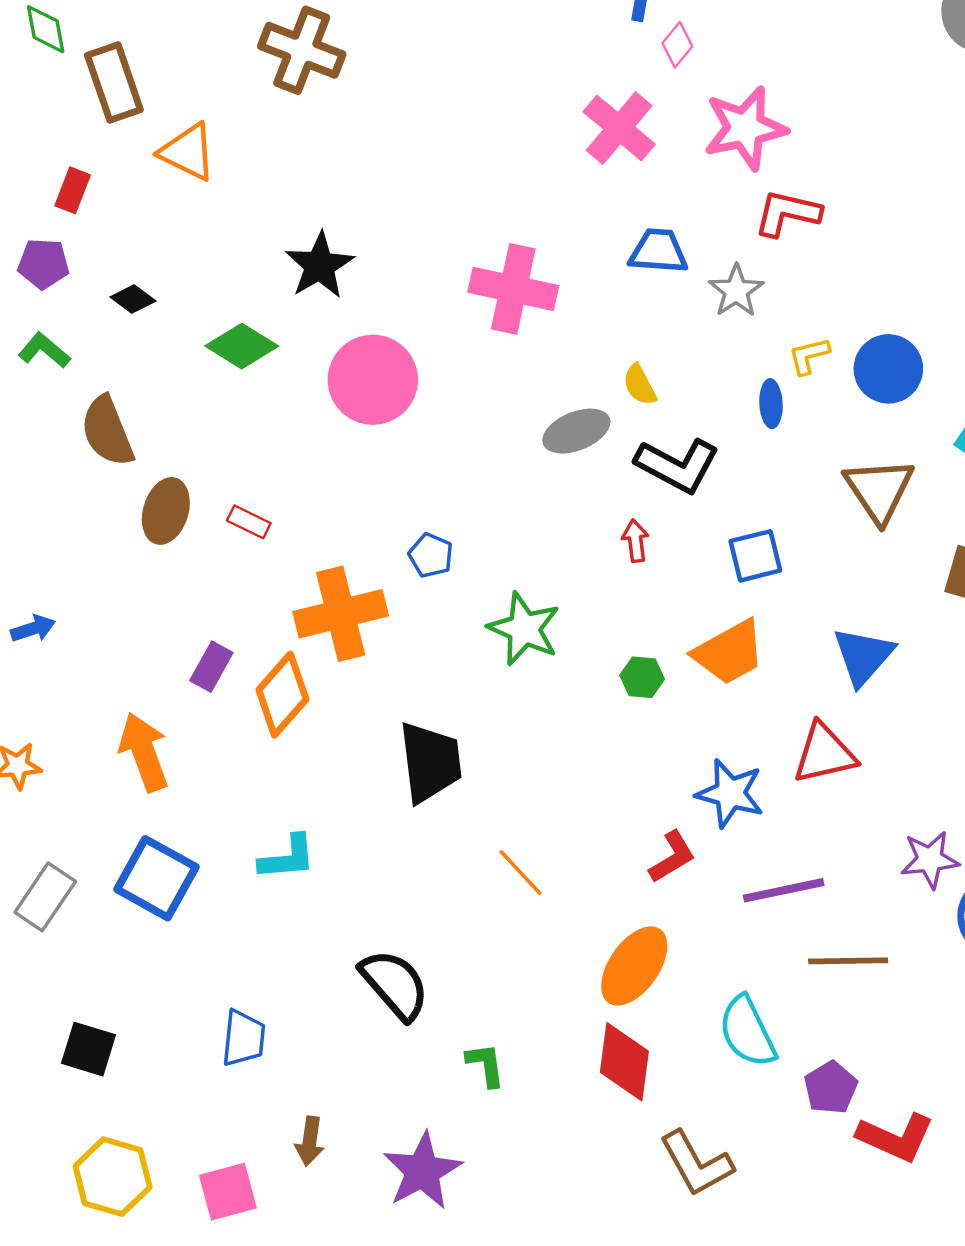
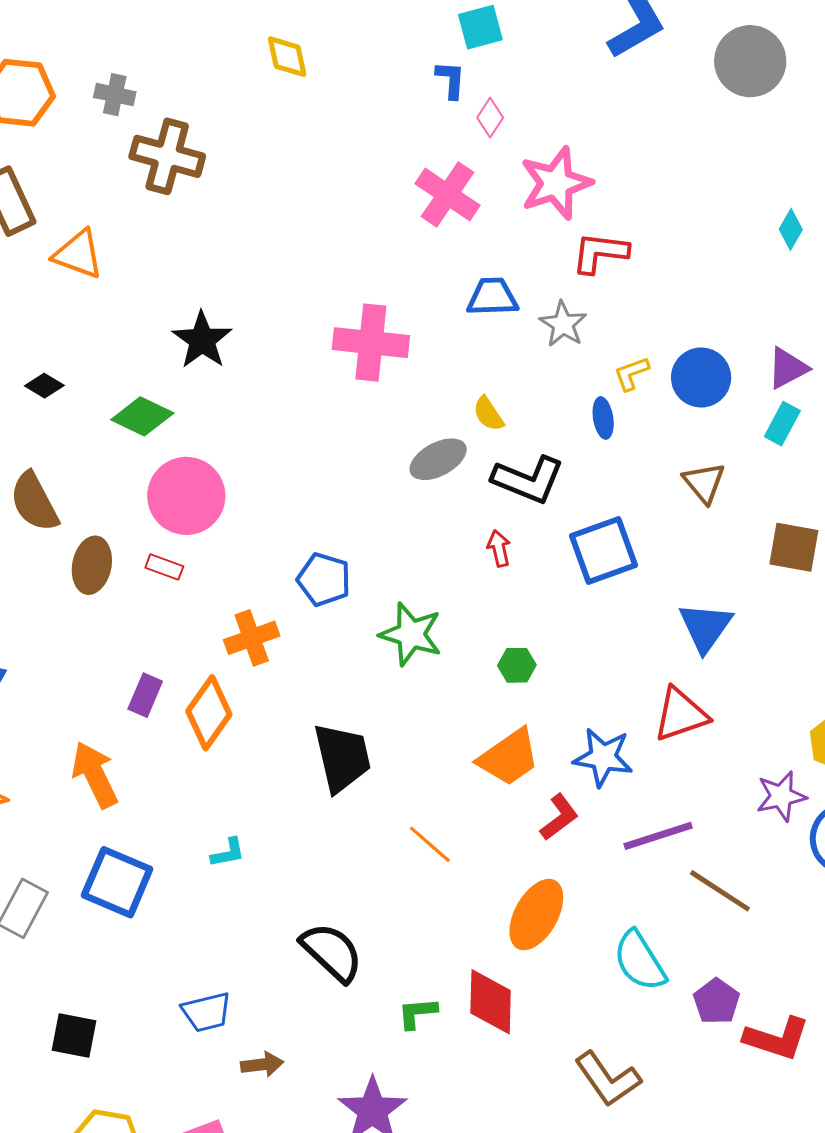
pink circle: (373, 380) -> (186, 496), moved
brown triangle: (879, 490) -> (704, 483), size x0.7
blue pentagon: (431, 555) -> (324, 579), size x1.4
blue square: (755, 556) -> (603, 550), size x1.4
orange cross: (341, 614) -> (252, 638), size x0.7
orange trapezoid: (729, 652) -> (509, 757), moved
cyan L-shape: (287, 858) -> (228, 853), size x0.7
brown line: (848, 961) -> (720, 891), turned 40
blue trapezoid: (244, 1038) -> (206, 1012), turned 76
red diamond: (624, 1062) -> (491, 1002), moved
green L-shape: (486, 1065) -> (417, 1013), turned -81
brown arrow: (310, 1141) -> (262, 1065), moved, turned -99

